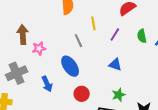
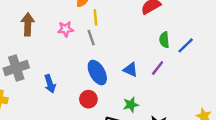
yellow line: (93, 23) -> (95, 17), moved
purple line: (115, 35) -> (158, 68), moved
pink star: (39, 48) -> (66, 29), moved
blue ellipse: (70, 66) -> (97, 73), moved

